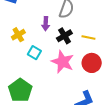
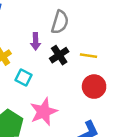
pink star: (63, 62) -> (44, 112), moved, turned 30

